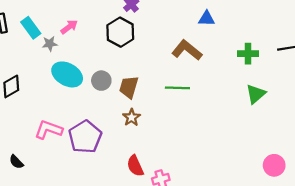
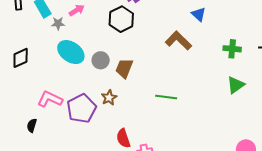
blue triangle: (207, 19) -> (199, 14), turned 35
green line: (177, 88) -> (166, 97), moved
brown star: (132, 117) -> (109, 98), moved
black semicircle: (16, 162) -> (32, 125), moved, turned 56

